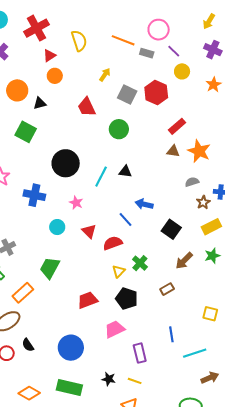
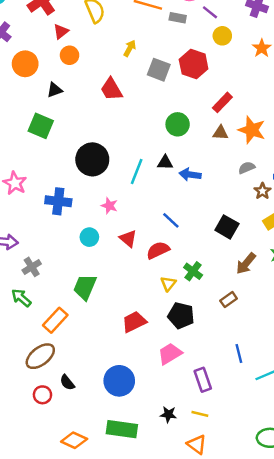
orange circle: (17, 90) -> (25, 64), moved
green circle: (119, 129) -> (178, 124), moved
blue arrow: (144, 204) -> (190, 175), moved

